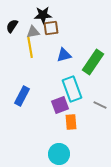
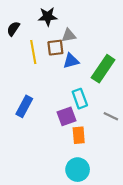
brown square: (51, 28) -> (55, 48), moved
gray triangle: (33, 32) -> (69, 35), moved
cyan rectangle: (72, 89) -> (80, 99), size x0.7
cyan circle: (59, 154) -> (78, 170), moved

